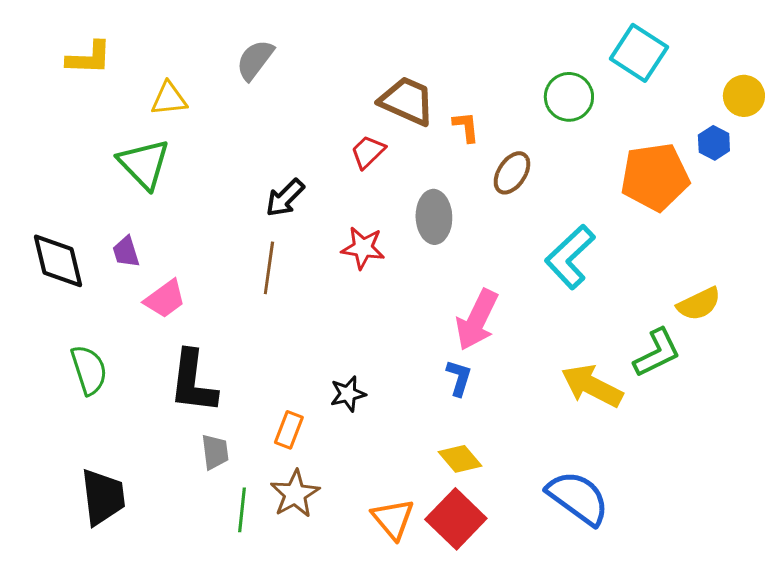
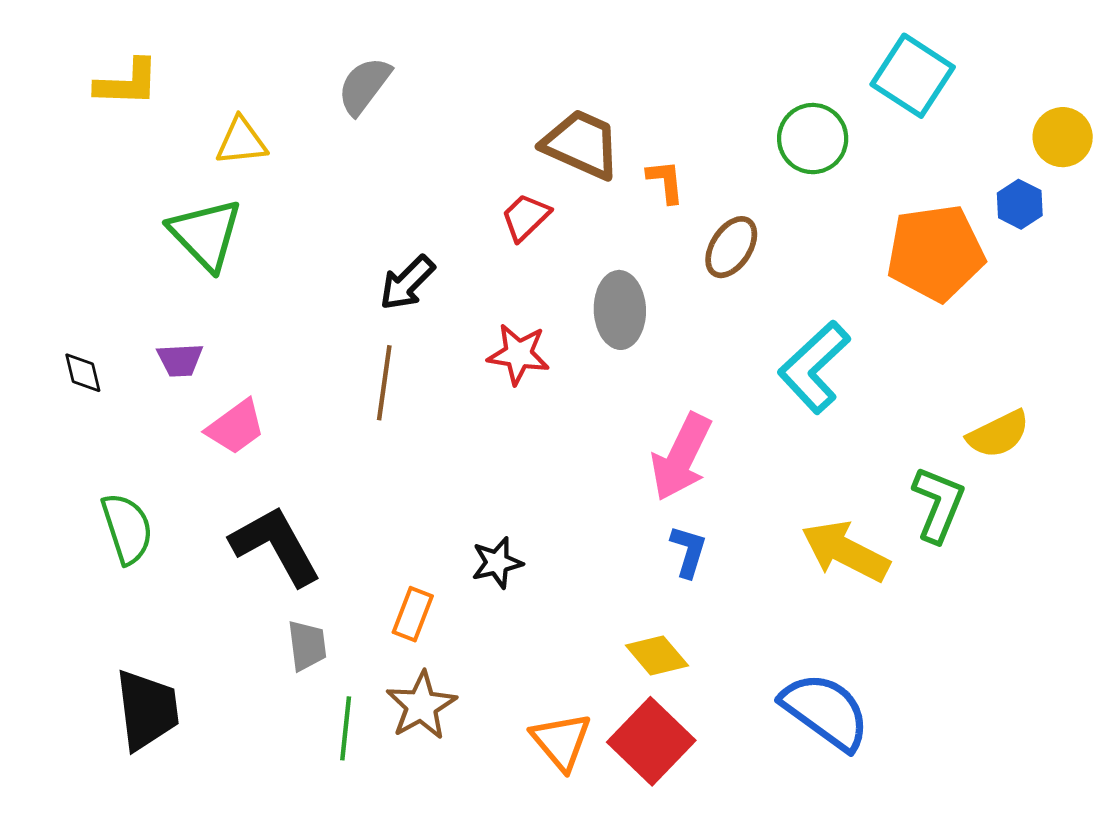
purple trapezoid: (126, 252) -> (180, 360), turned -76
black diamond: (58, 261) -> (83, 373), size x0.5
green L-shape: (657, 353) -> (938, 504), turned -42
blue L-shape: (459, 378) -> (688, 551), moved
black L-shape: (193, 382) -> (276, 546), turned 144

